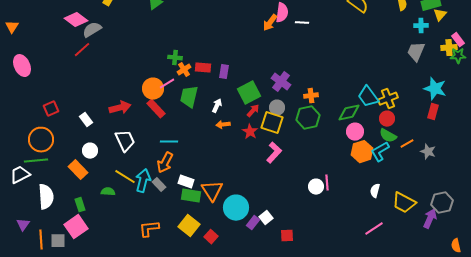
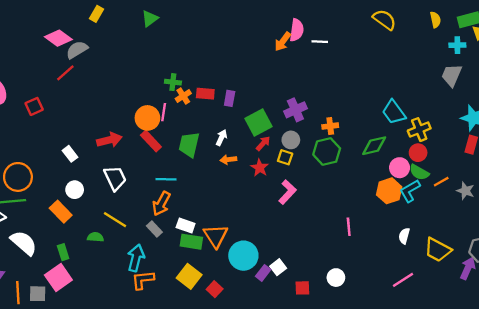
purple cross: (281, 82) -> (295, 110), turned 30
pink line: (167, 84) -> (164, 112), turned -49
green trapezoid: (189, 97) -> (189, 145), moved
cyan trapezoid: (368, 97) -> (394, 112), moved
red square: (51, 109) -> (34, 106), moved
yellow square: (272, 123) -> (285, 157), size x0.6
pink circle: (355, 132) -> (400, 168), moved
cyan arrow: (143, 181) -> (136, 258), moved
white circle: (316, 187) -> (336, 278), moved
white semicircle: (46, 197) -> (24, 243), turned -45

